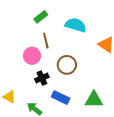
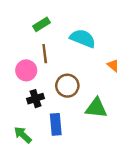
blue rectangle: (61, 98) -> (56, 124), turned 54
green triangle: (94, 100) -> (96, 108), moved

